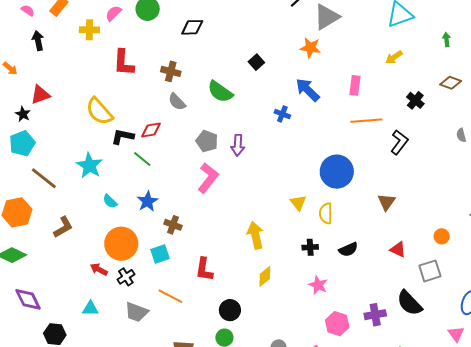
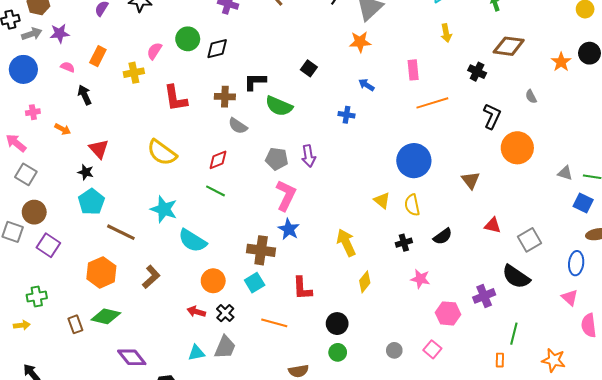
black diamond: (192, 27) -> (217, 49), moved
yellow arrow: (394, 57) -> (446, 33), turned -54
brown diamond: (451, 83) -> (509, 46), size x1.4
blue arrow: (308, 90) -> (366, 85), size x0.6
red triangle: (40, 95) -> (99, 149), turned -40
black L-shape: (123, 136) -> (255, 82), moved
black L-shape: (399, 142) -> (492, 116), moved
cyan semicircle: (110, 201) -> (192, 241), size x1.8
blue star: (147, 201) -> (289, 229), moved
brown cross: (173, 225) -> (261, 250), size x1.5
orange circle: (442, 236) -> (517, 148), moved, size x2.0
orange circle: (121, 244) -> (213, 281), size x0.7
gray trapezoid: (136, 312) -> (225, 347), moved, turned -75

